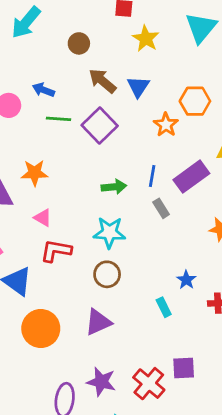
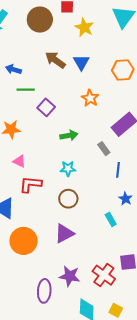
brown circle: (79, 43) -> (40, 20), moved, size x1.6
purple square: (100, 125) -> (46, 107), moved, size x0.7
orange star: (166, 125) -> (90, 98), moved
blue line: (152, 176) -> (118, 170), moved
cyan star: (109, 232) -> (68, 169), size x0.7

